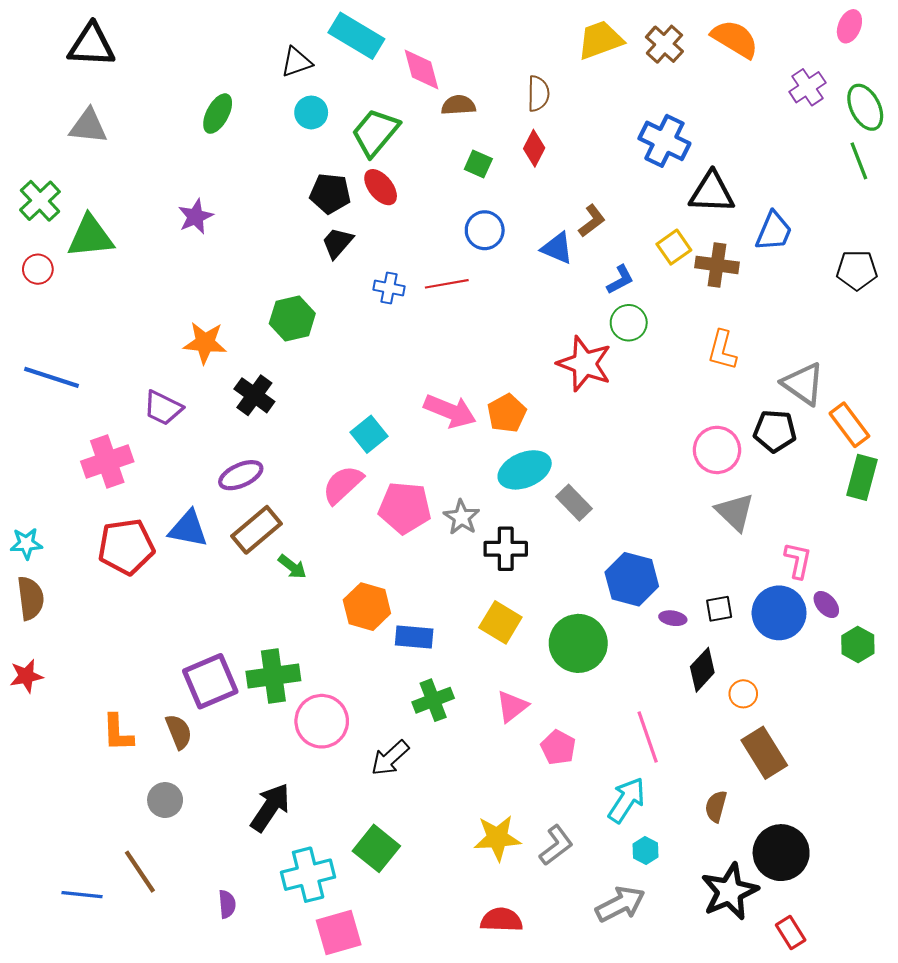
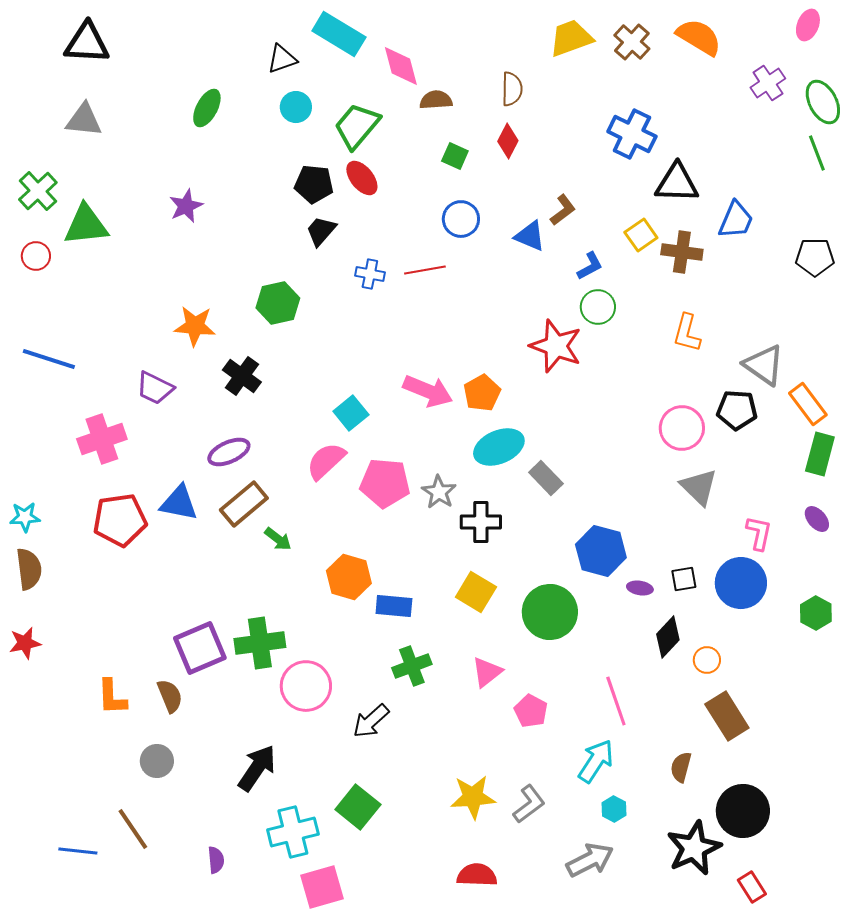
purple ellipse: (826, 605) -> (817, 519), moved

